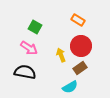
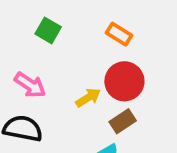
green square: (35, 27) -> (48, 30), moved
yellow arrow: (61, 55) -> (88, 98), turned 80

